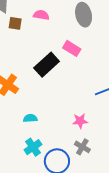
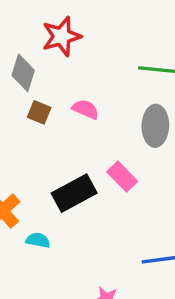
cyan semicircle: (30, 118) -> (38, 240), moved

